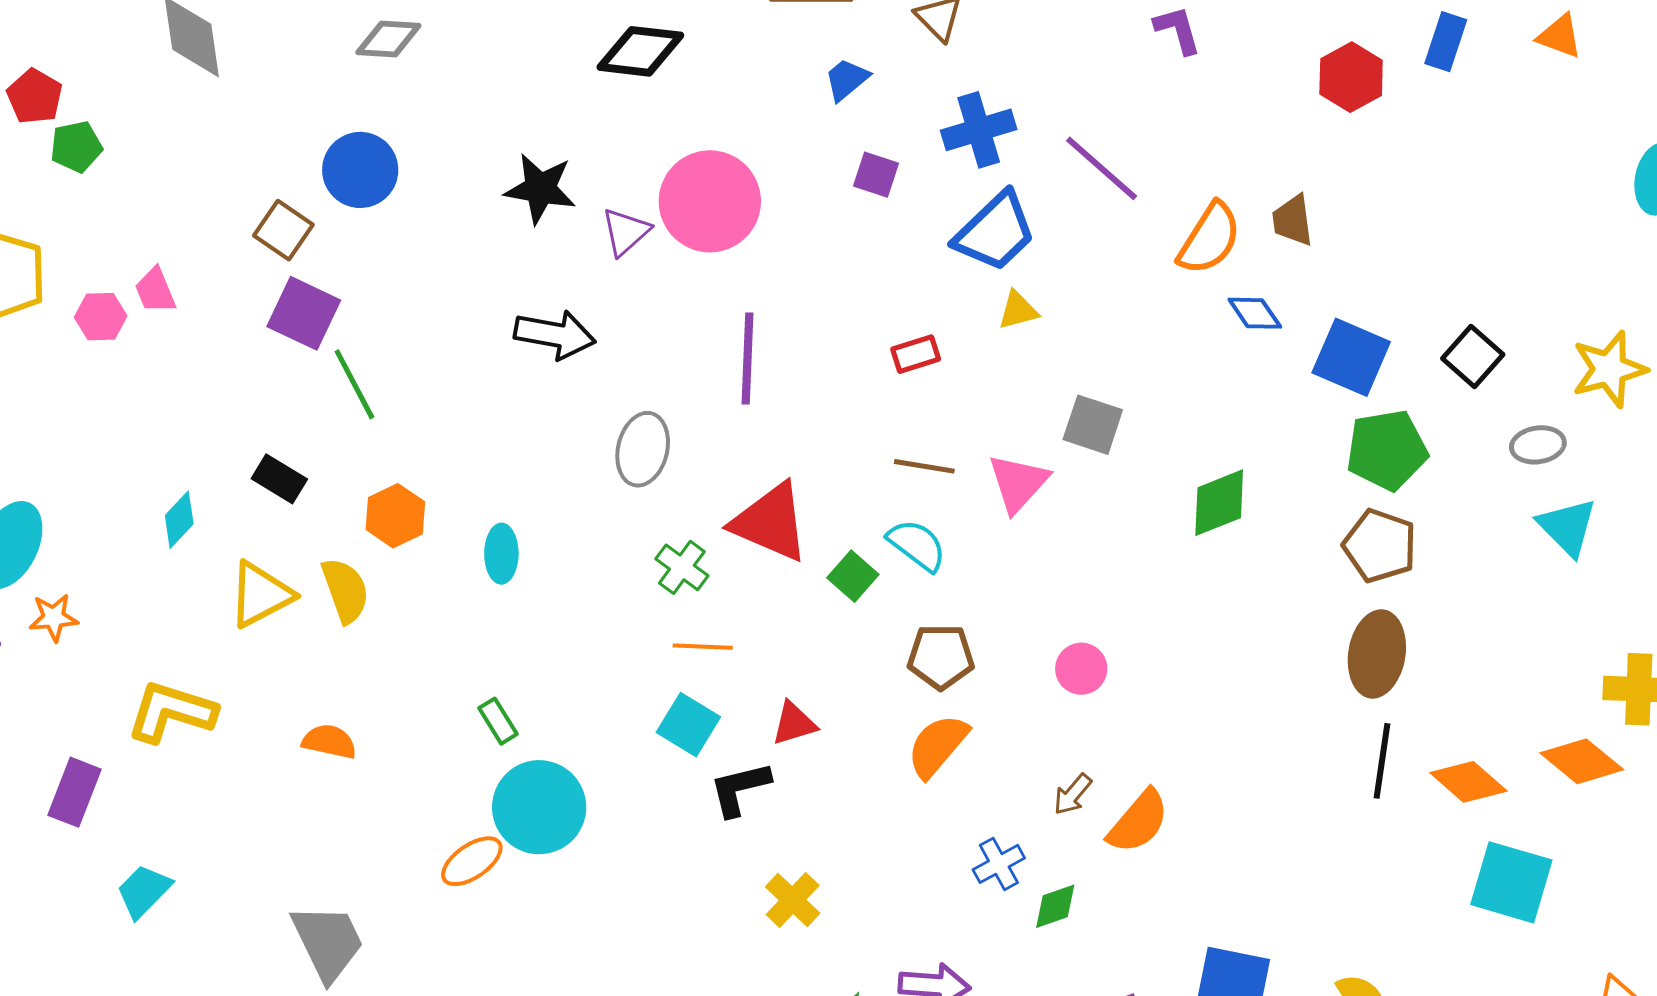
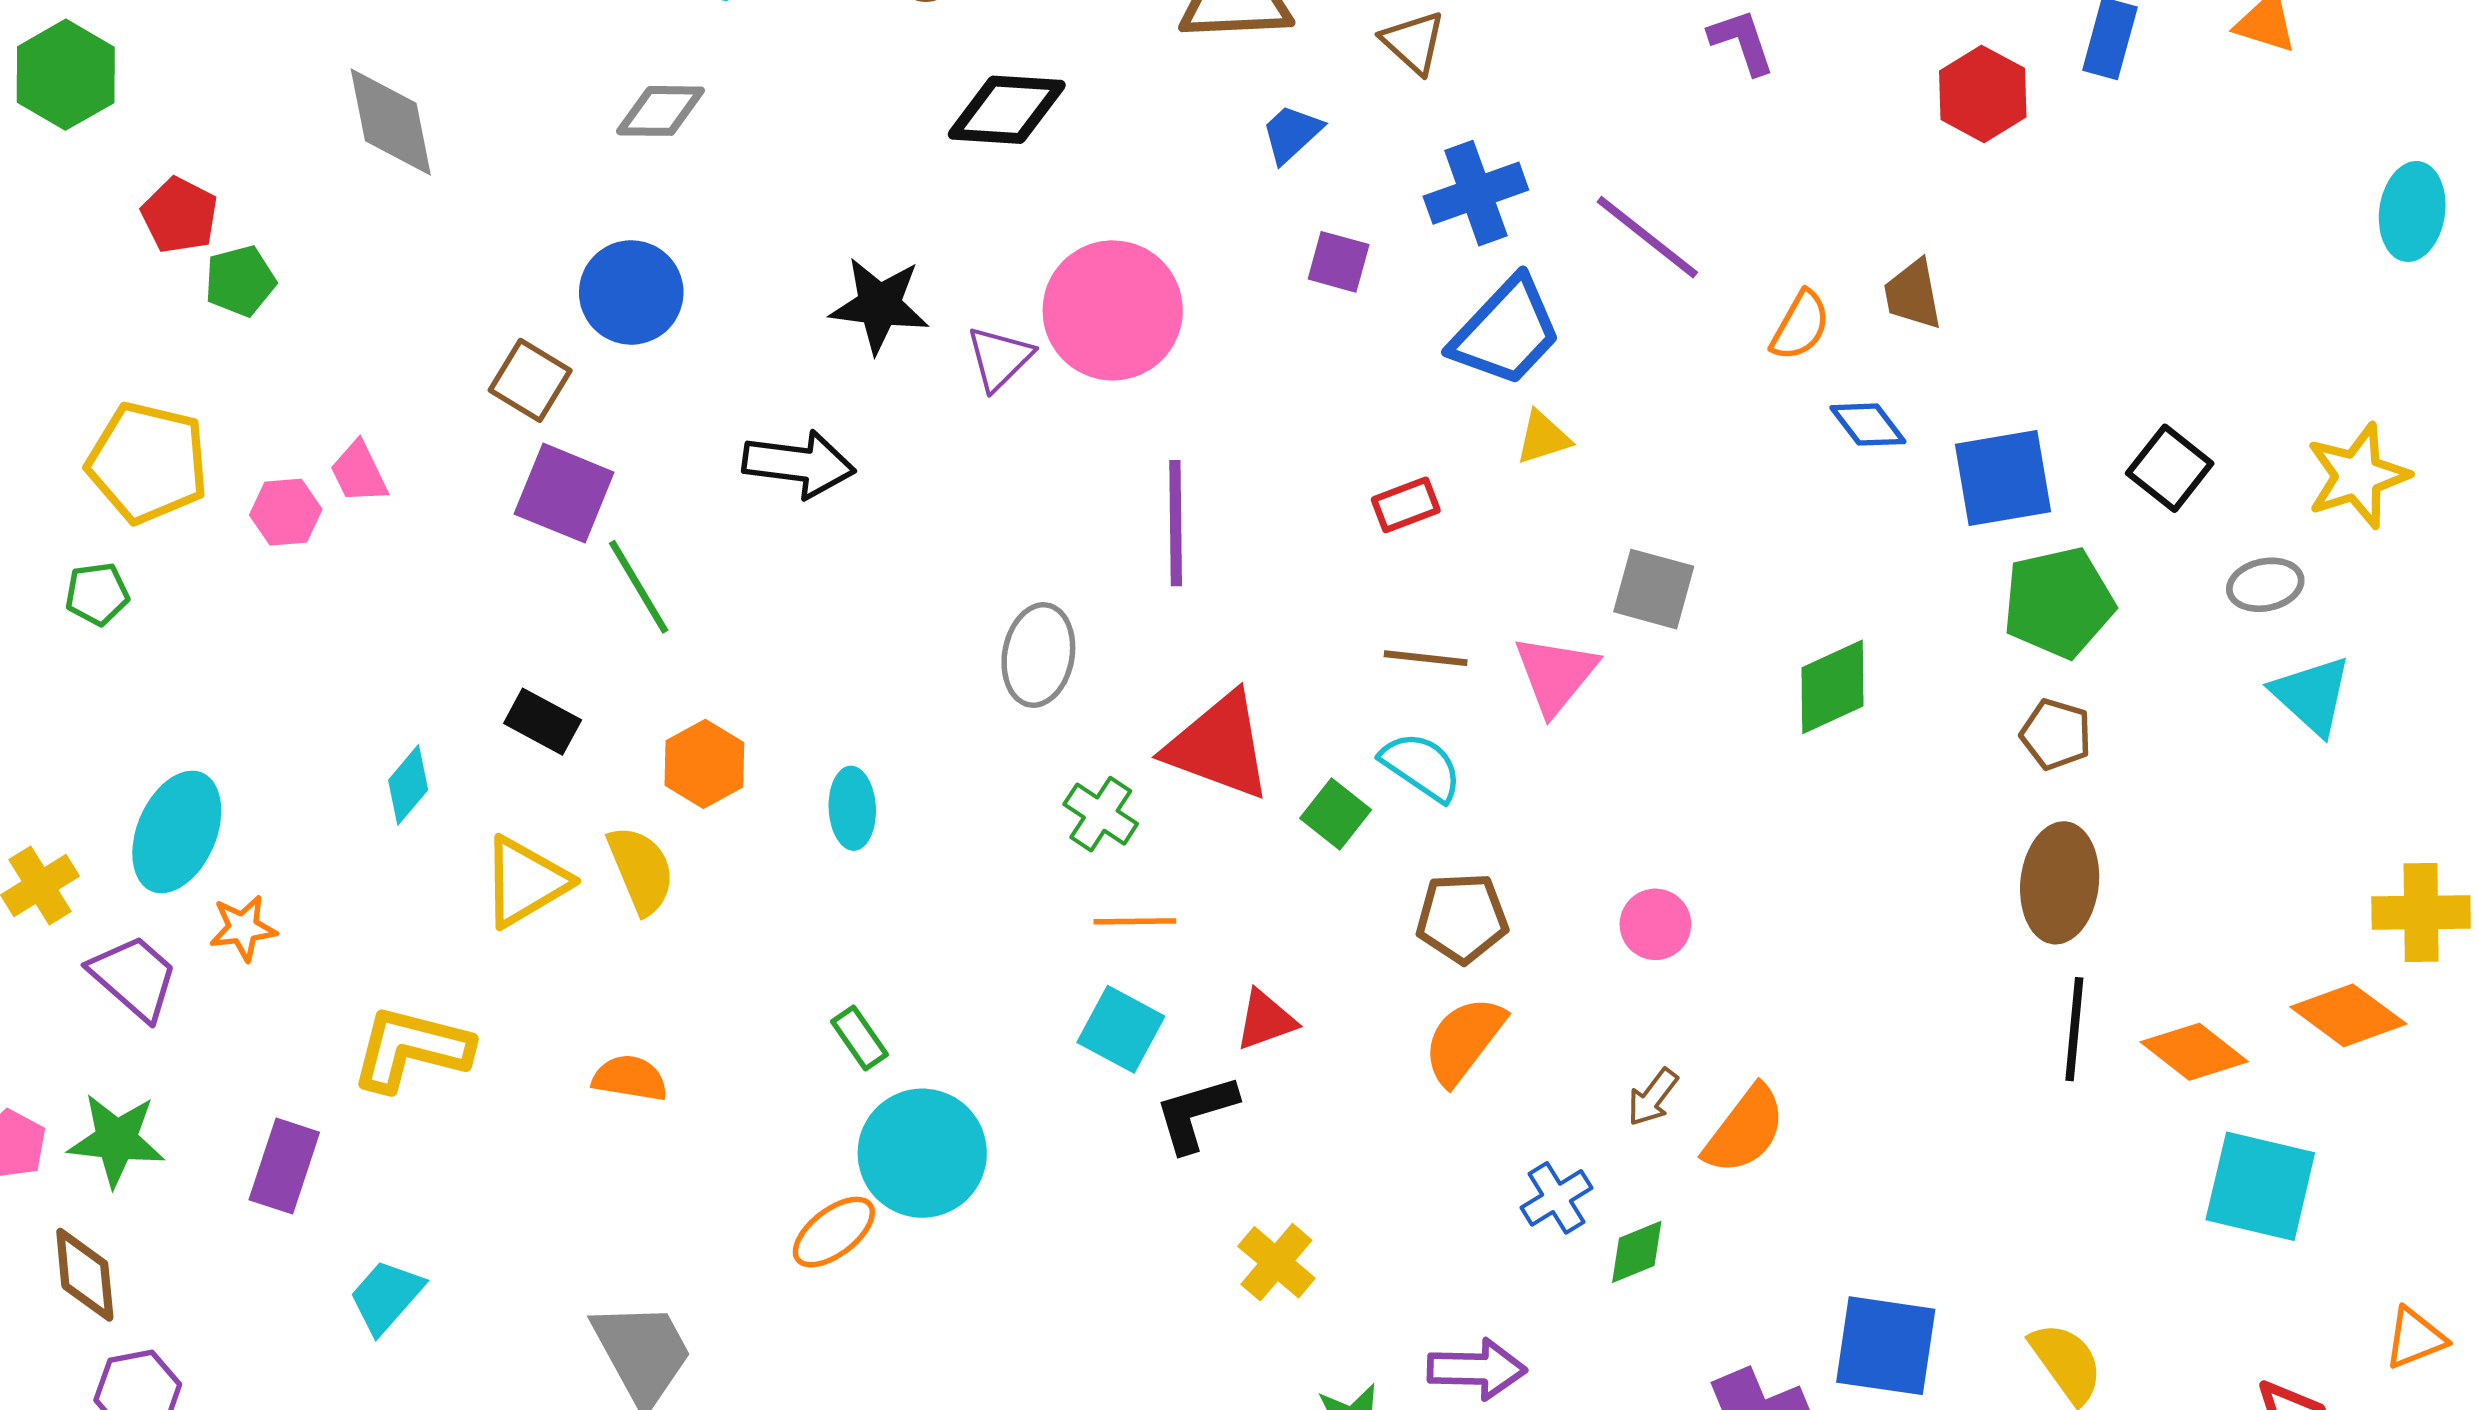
orange semicircle: (1210, 239) -> (1800, 326), size x0.7
black arrow: (555, 335) -> (799, 464), moved
blue square: (1351, 357) -> (2003, 478), turned -30
brown pentagon: (1380, 546) -> (2056, 734), size x0.7

